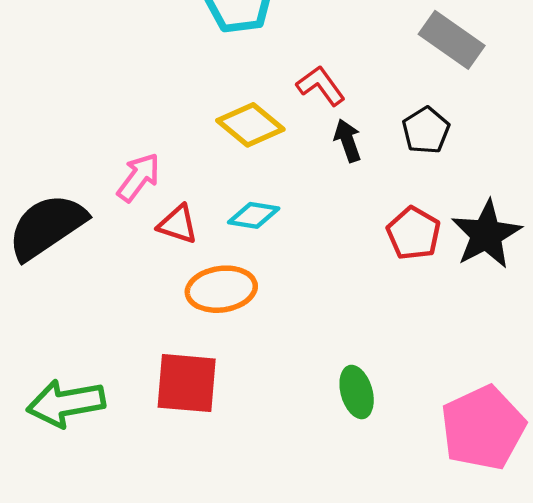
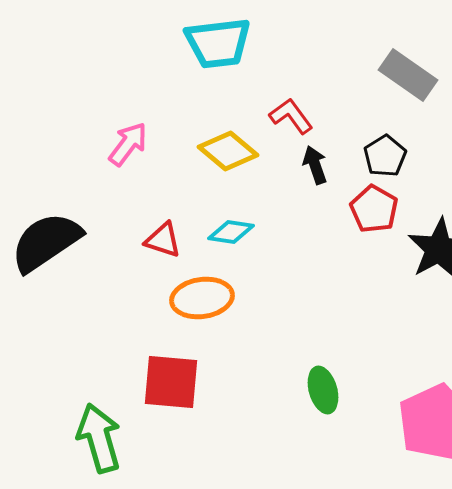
pink arrow: (139, 177) -> (128, 144), moved
red pentagon: (414, 233) -> (374, 209), moved
green arrow: (66, 403) -> (99, 438), moved, turned 84

